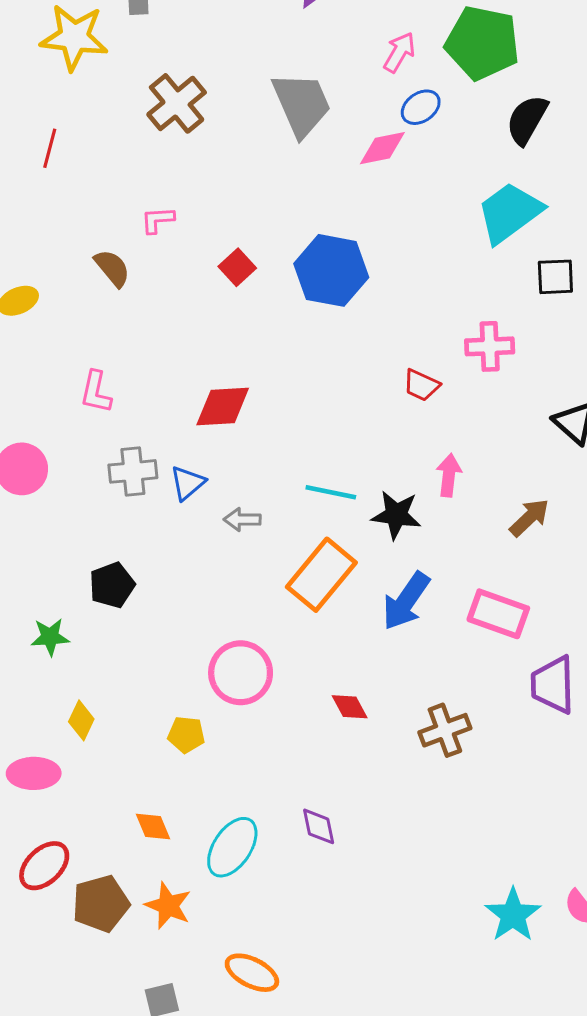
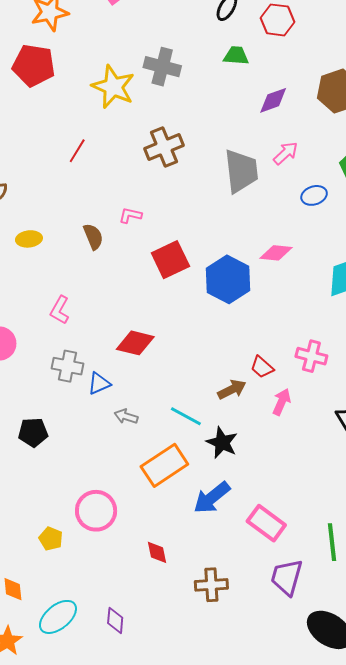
pink arrow: (399, 52) -> (286, 153), moved
pink diamond: (382, 148) -> (276, 253), moved
red square: (237, 267) -> (170, 260), size x1.6
pink arrow: (449, 475) -> (282, 402), moved
brown arrow: (529, 518) -> (232, 390), moved

